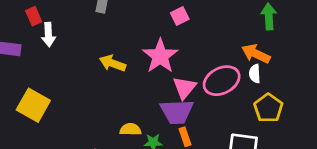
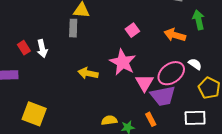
white arrow: (48, 35) -> (42, 49), moved
orange arrow: (256, 54) -> (175, 35), moved
white semicircle: (255, 74) -> (195, 64), turned 136
purple trapezoid: (177, 112) -> (163, 96), moved

